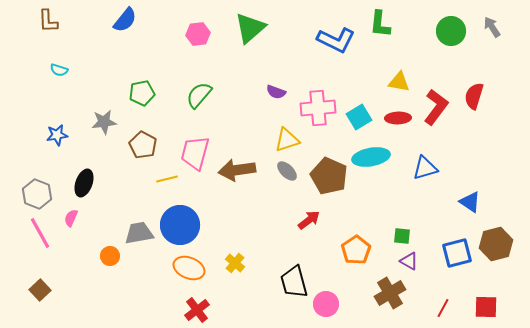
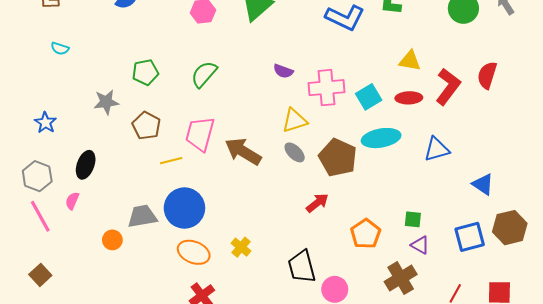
blue star: (57, 135) -> (45, 123), moved, turned -30
brown arrow: (237, 170) -> (243, 151), turned 39

